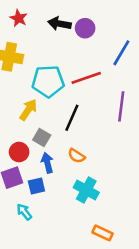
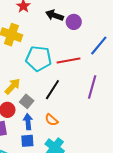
yellow arrow: (28, 110) -> (13, 86), moved
blue square: (36, 186) -> (27, 141), moved

